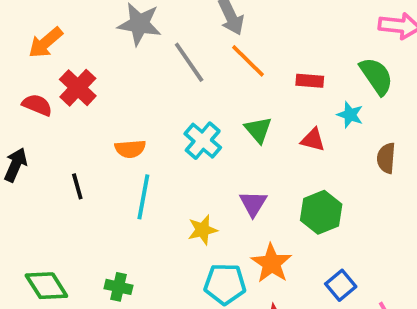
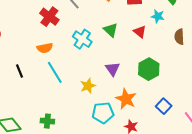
red cross: (78, 88) -> (49, 17), moved
red triangle: (313, 140) -> (140, 32), turned 32
cyan line: (143, 197) -> (55, 72), turned -35

